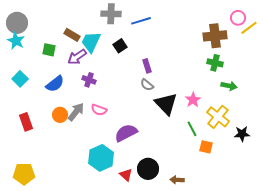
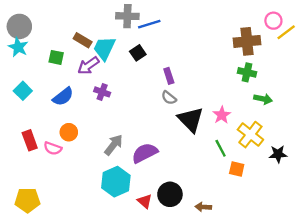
blue line: (141, 21) -> (149, 24), moved
pink semicircle: (99, 110) -> (53, 148), moved
gray arrow: (76, 112) -> (114, 145), moved

